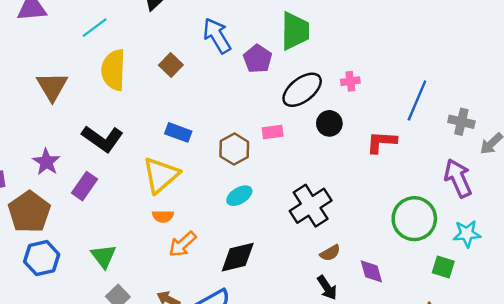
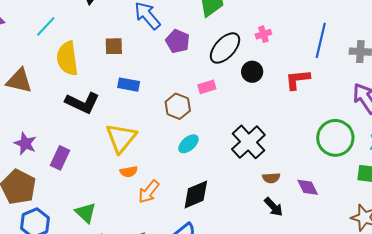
purple pentagon: (258, 59) -> (178, 41), moved
brown square: (171, 65) -> (114, 46), turned -36
brown triangle: (52, 86) -> (19, 81), turned -36
blue rectangle: (178, 132) -> (129, 85), moved
black L-shape: (102, 139) -> (82, 103), moved
brown semicircle: (330, 253) -> (271, 178), turned 36

